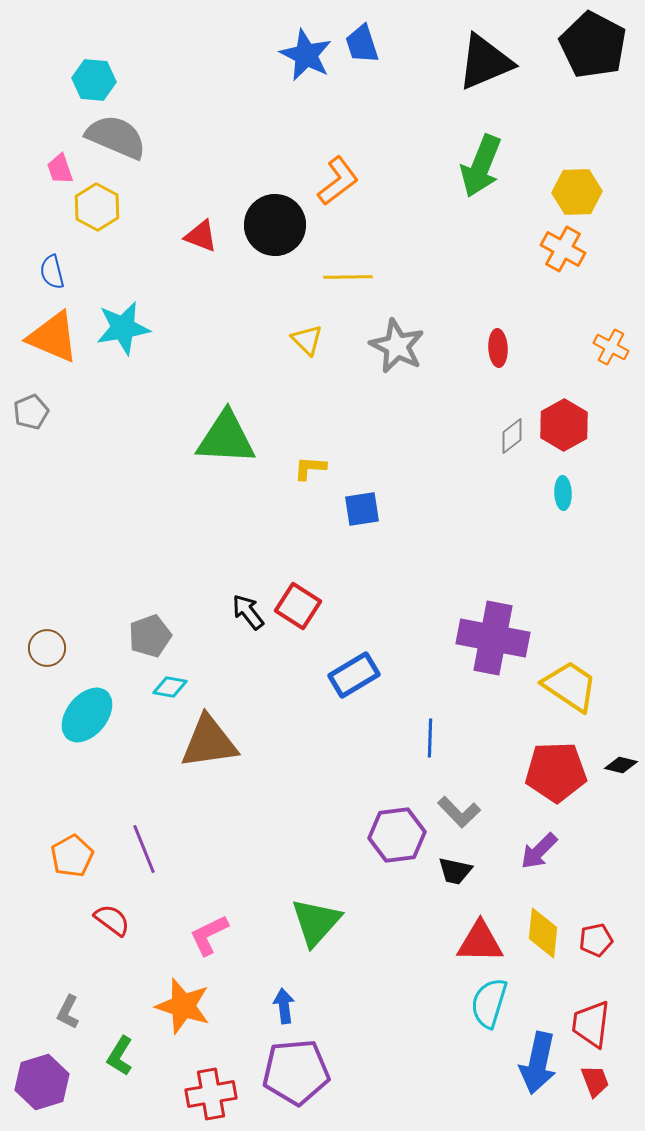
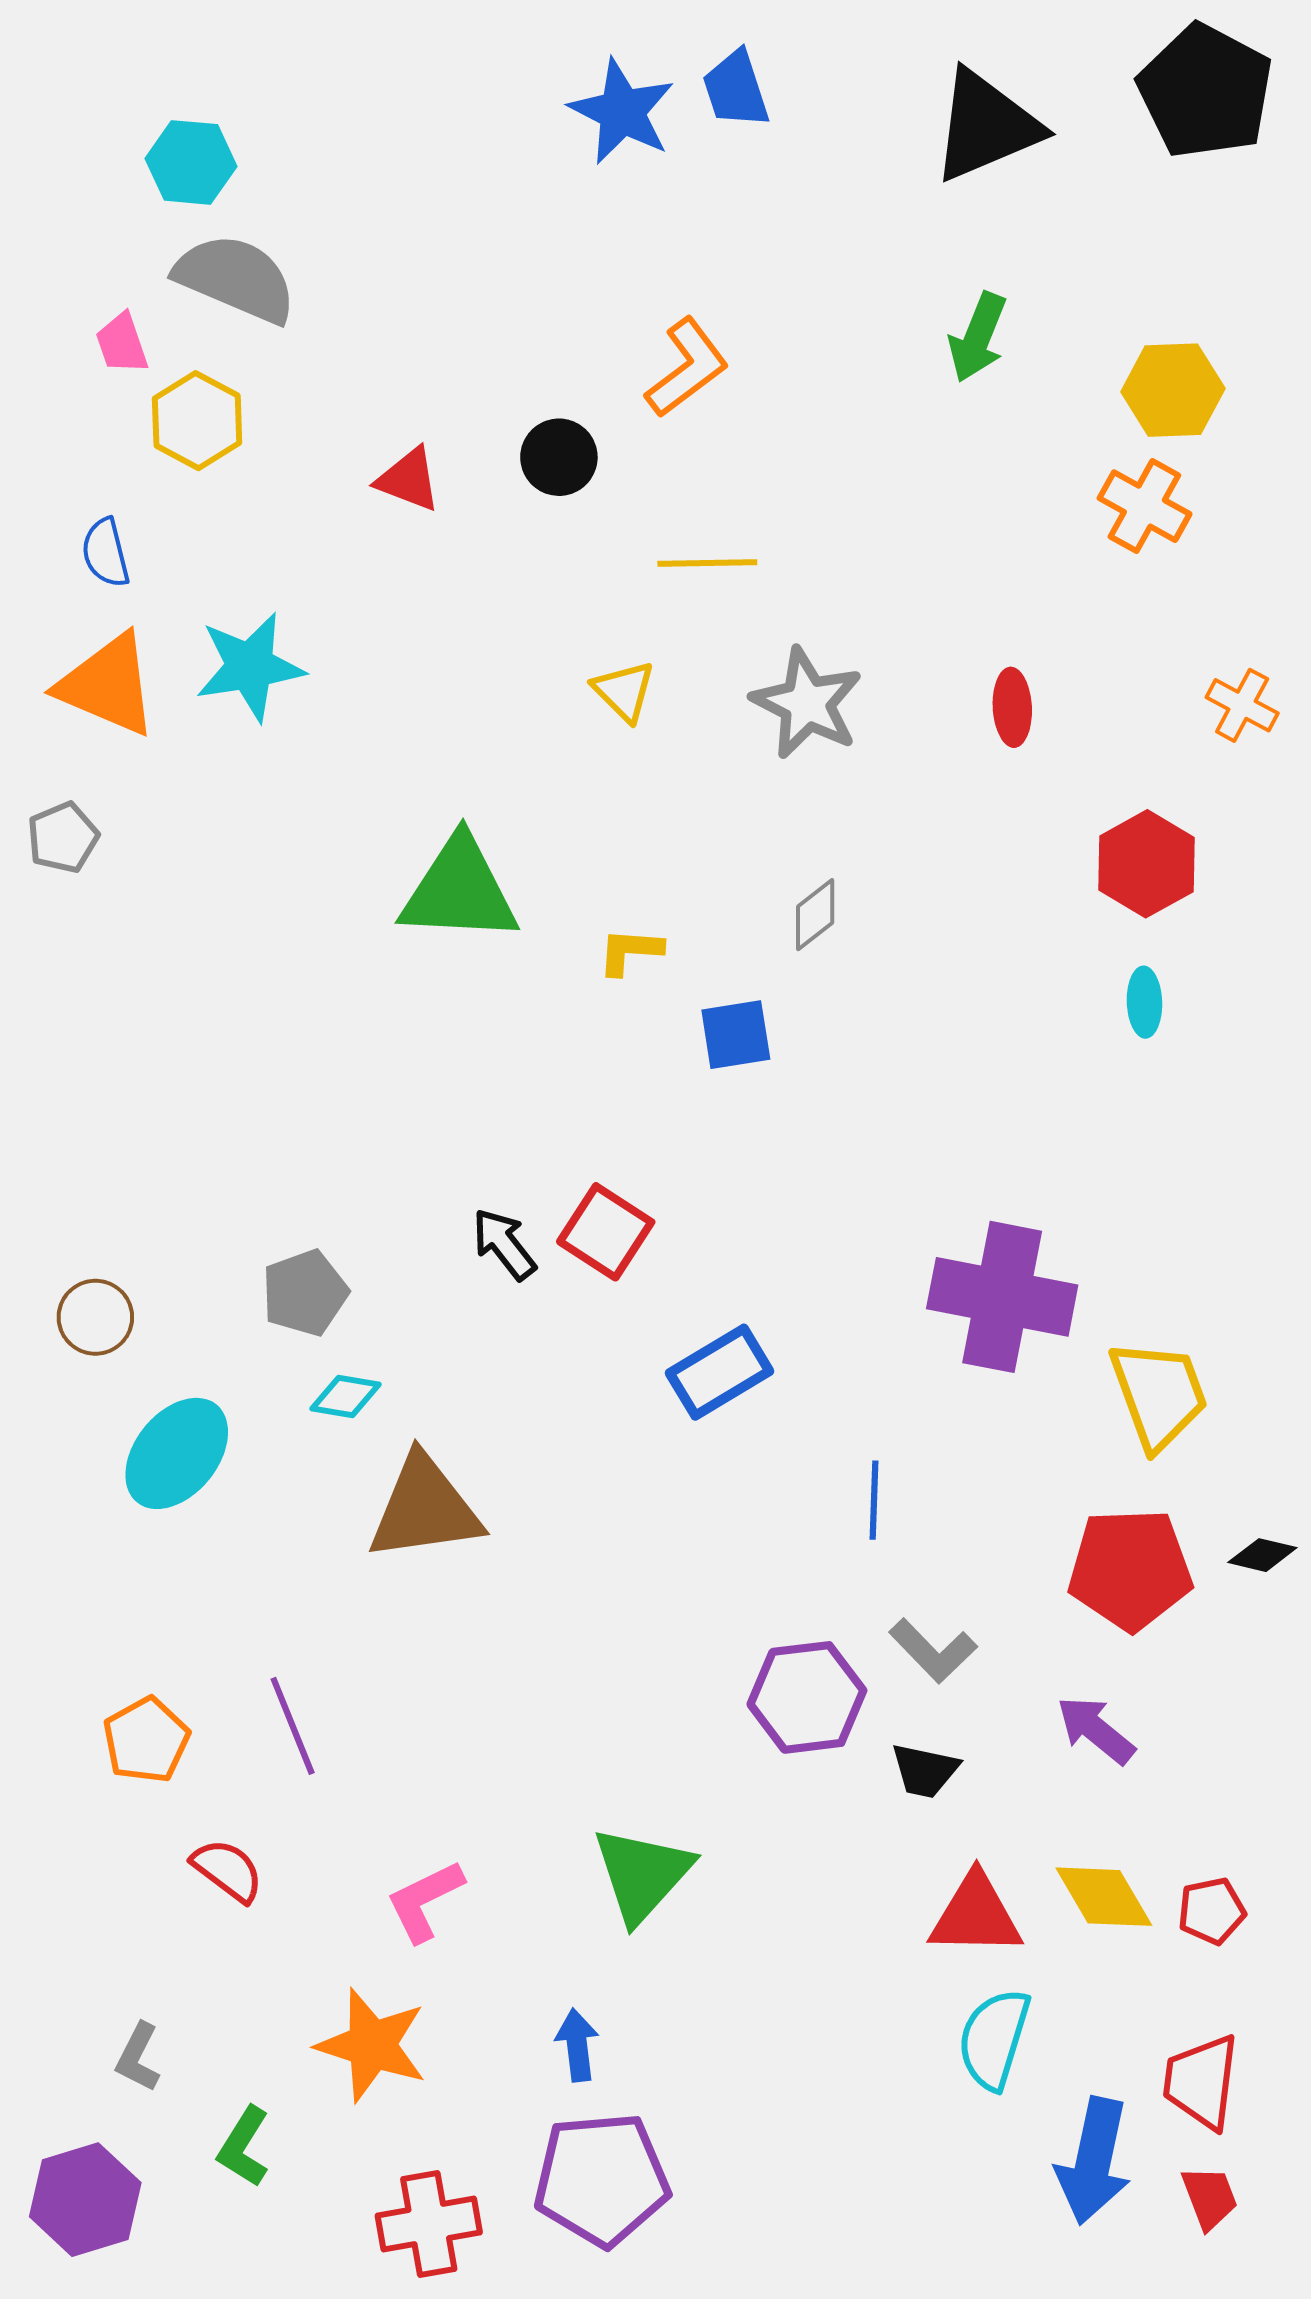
green arrow: (481, 166) -> (978, 337), size x0.7
black circle: (275, 225) -> (559, 457), size x0.6
gray diamond: (512, 436) -> (815, 915), moved
yellow trapezoid: (570, 686) -> (1159, 1394), turned 36
purple arrow: (539, 851) -> (1096, 1730), turned 84
yellow diamond: (543, 933) -> (1104, 1897), turned -36

